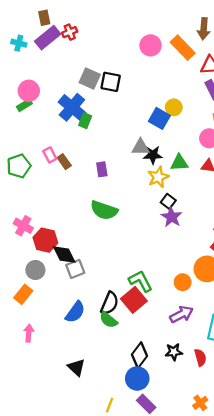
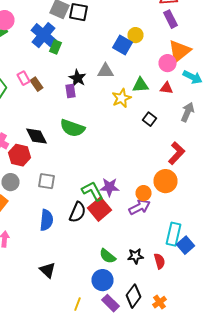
black star: (153, 155) -> (78, 78), moved, turned 30
black square: (168, 201) -> (150, 119), moved
purple star: (172, 217) -> (110, 187), moved, turned -30
black diamond: (64, 255) -> (36, 136), moved
gray square: (75, 269) -> (46, 181), turned 30
green L-shape: (141, 281) -> (92, 191), moved
blue semicircle: (75, 312) -> (46, 220), turned -30
purple arrow: (181, 314) -> (140, 207), moved
green semicircle: (108, 320) -> (108, 256), moved
black diamond: (139, 355) -> (134, 296), moved

